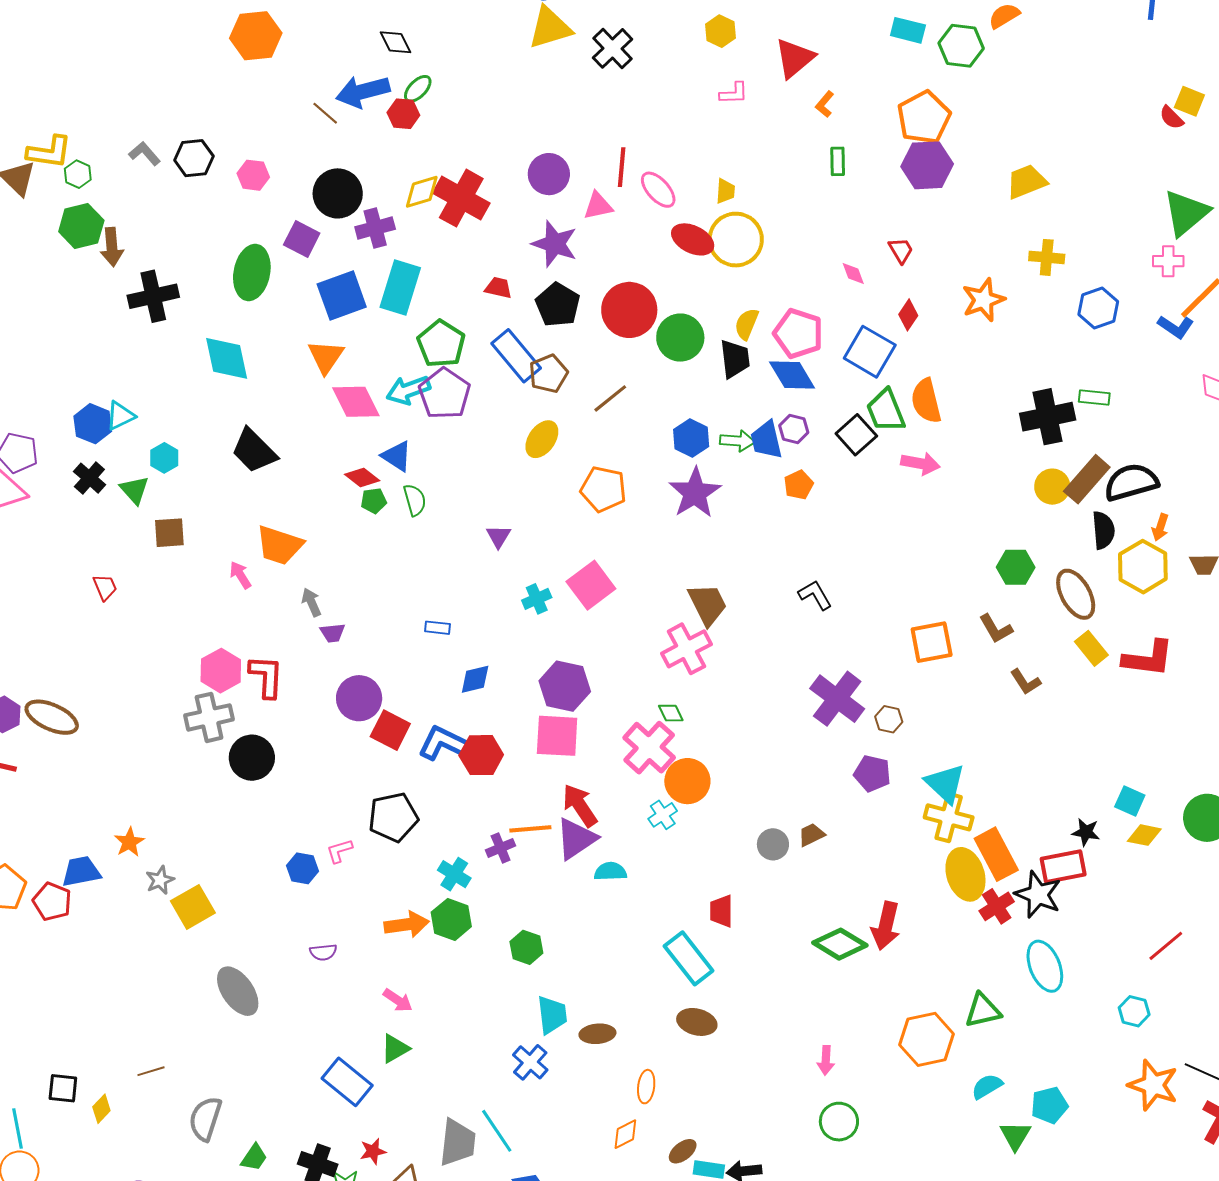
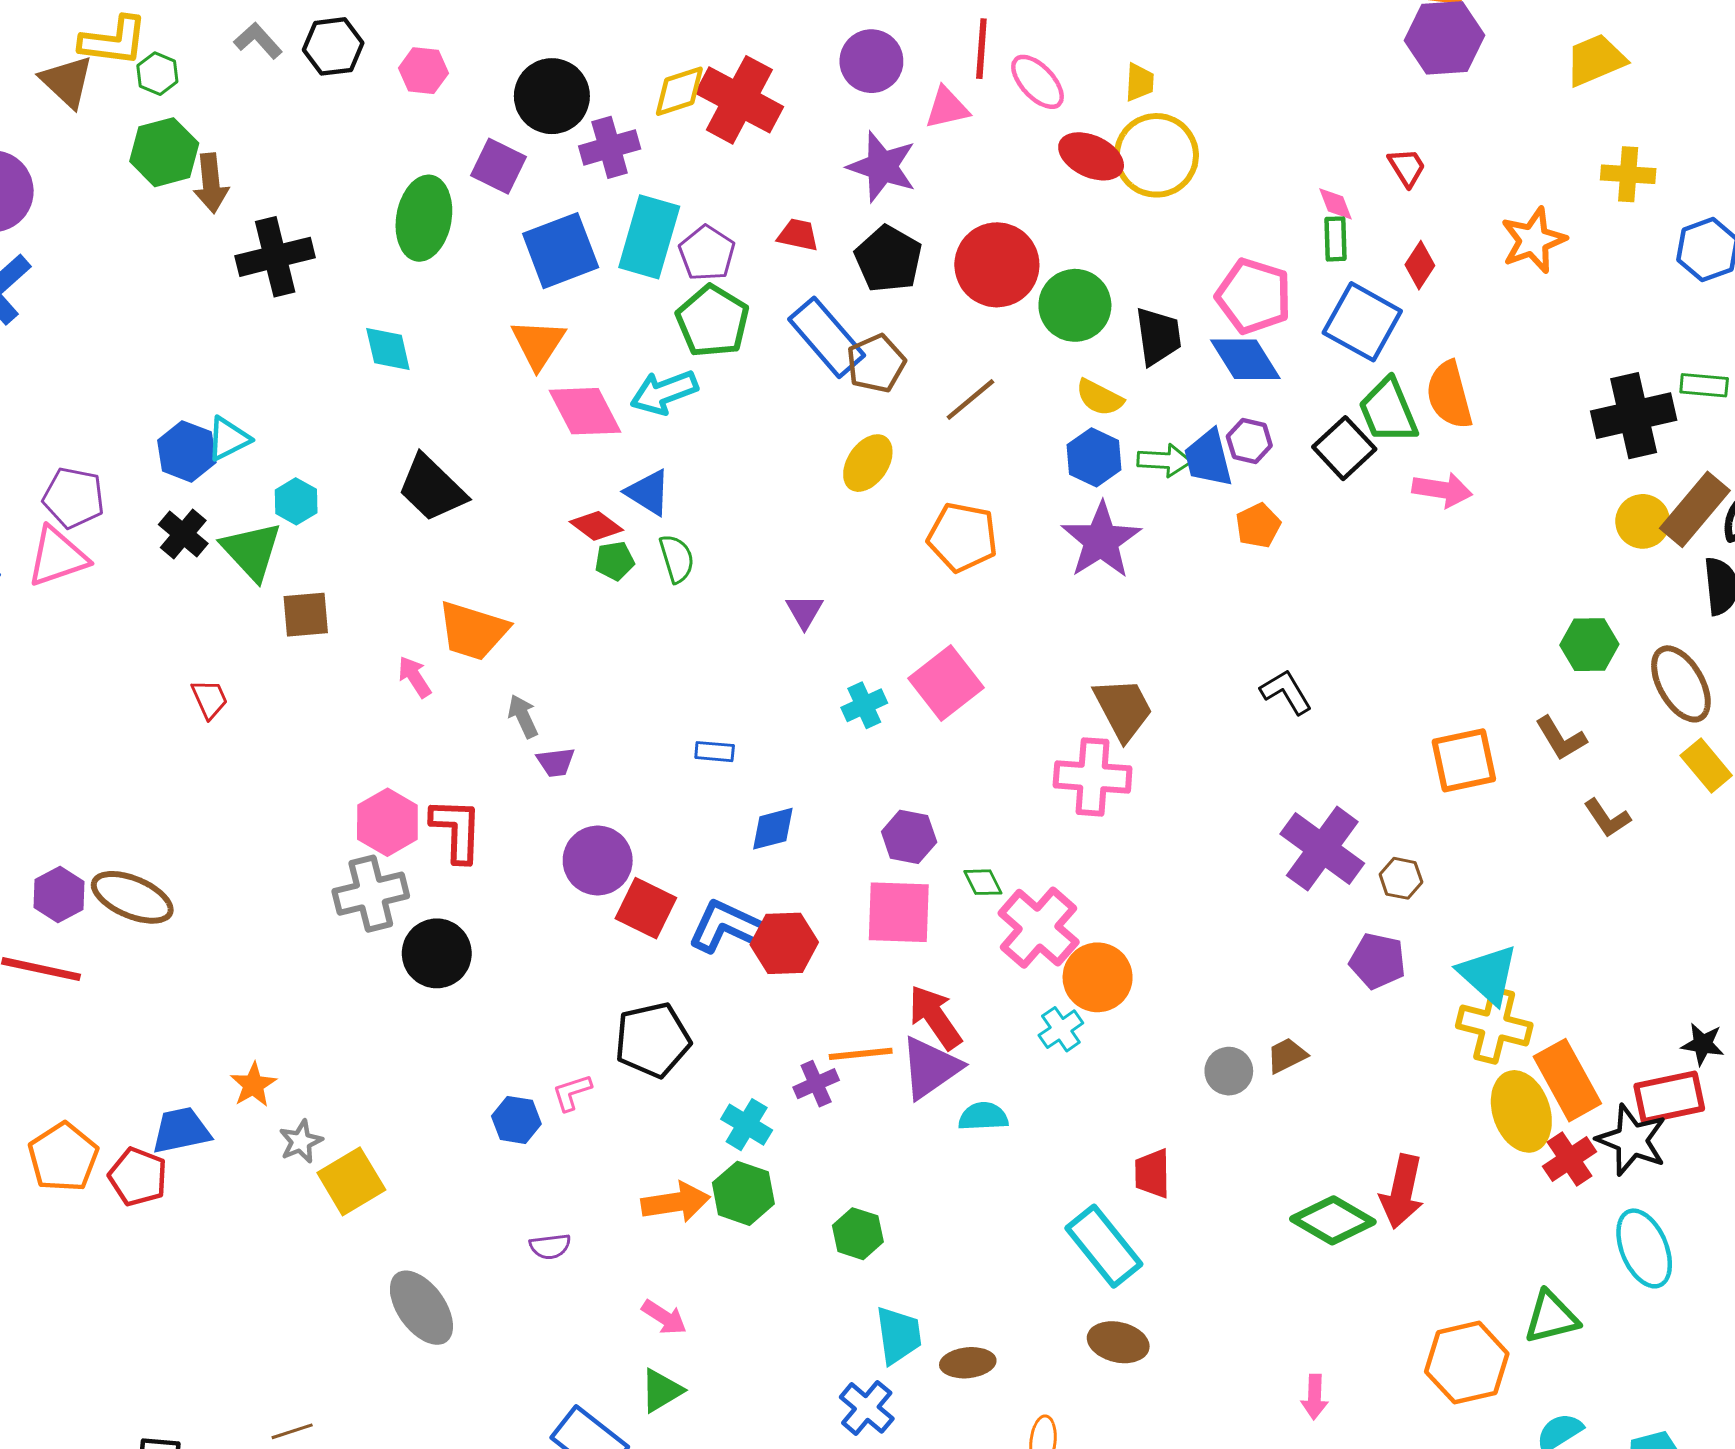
green rectangle: (838, 161) -> (1335, 239), moved
yellow semicircle: (747, 324) -> (1100, 398), moved, turned -84
cyan diamond: (227, 358) -> (388, 349), size x0.7
purple pentagon: (445, 394) -> (707, 253), moved, size x0.7
green triangle: (134, 490) -> (252, 551), size x1.4
pink cross: (686, 649) -> (1093, 777), turned 33
purple hexagon: (565, 686) -> (909, 837), size x0.7
green diamond: (671, 713) -> (983, 882), moved

